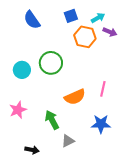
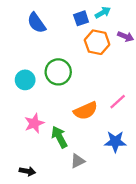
cyan arrow: (98, 18) -> (103, 13), moved
pink line: (103, 89) -> (118, 102), turned 35
pink star: (18, 110) -> (34, 123), moved
black arrow: (32, 150) -> (27, 171), moved

